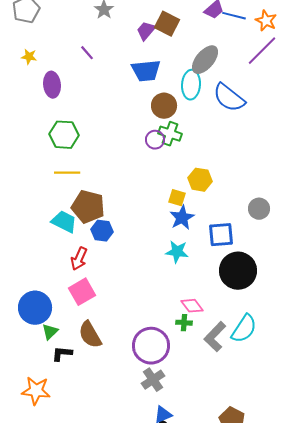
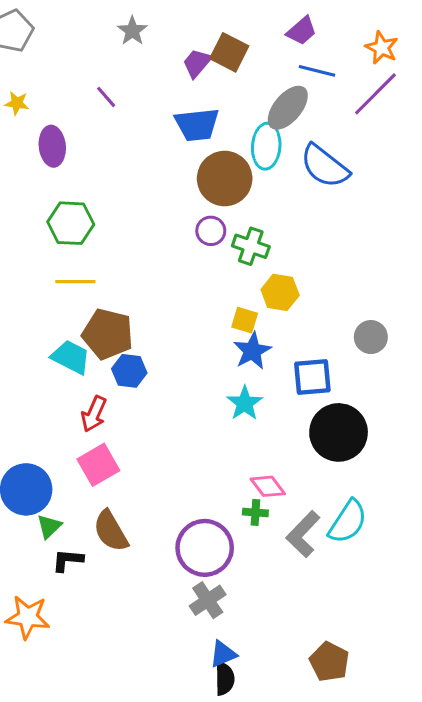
blue line: (234, 16) -> (317, 71), moved
brown circle: (164, 106) -> (225, 179), size x1.4
green cross: (170, 134) -> (251, 246), moved
cyan star: (177, 252) -> (245, 403), turned 30

